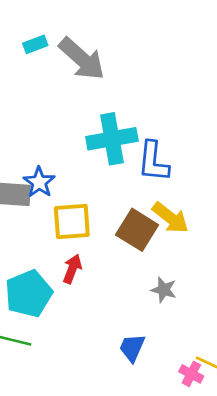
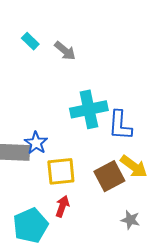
cyan rectangle: (35, 44) -> (30, 41), turned 66
gray arrow: (82, 59) -> (65, 51), size x0.6
brown square: (137, 230) -> (109, 176), turned 32

